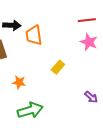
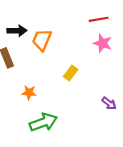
orange trapezoid: (34, 35) -> (42, 40), turned 35

